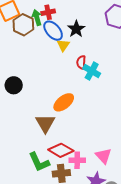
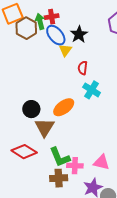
cyan cross: (92, 71) -> (92, 90), moved
black circle: (14, 85) -> (31, 109), moved
red diamond: (61, 150) -> (24, 152), moved
pink triangle: (104, 156) -> (101, 162), turned -36
green L-shape: (39, 162) -> (60, 157), moved

